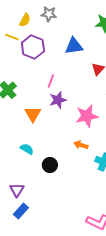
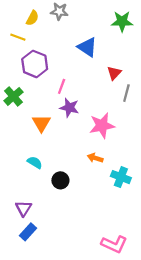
blue triangle: (74, 46) -> (87, 47), turned 42
purple hexagon: (33, 47) -> (35, 64), moved
purple star: (58, 100) -> (69, 108), turned 30

